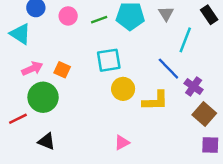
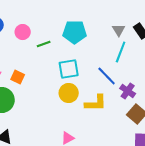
gray triangle: (166, 14) -> (119, 30), moved
green line: (99, 20) -> (44, 44), moved
cyan square: (109, 60) -> (69, 69), moved

